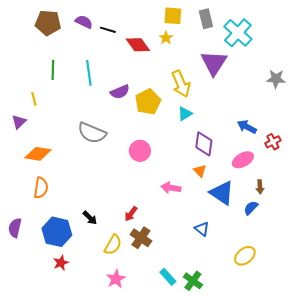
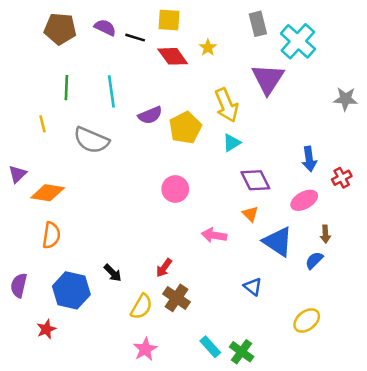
yellow square: (173, 16) -> (169, 20), moved
purple triangle: (19, 122) -> (18, 174), moved
blue arrow: (247, 127) -> (309, 159), turned -126
gray semicircle: (92, 133) -> (91, 140), moved
purple diamond: (204, 144) -> (255, 180), turned -35
red star: (61, 263) -> (46, 329), moved

